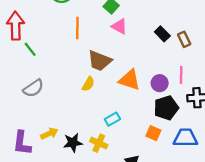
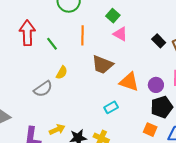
green line: (30, 49) -> (52, 44), moved
yellow semicircle: (88, 84) -> (62, 73), moved
cyan rectangle: (112, 119) -> (111, 107), moved

